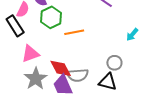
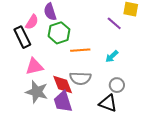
cyan arrow: (132, 35) -> (112, 56), moved
gray semicircle: (78, 75) -> (80, 78), moved
gray star: (36, 79) -> (37, 92), turned -30

